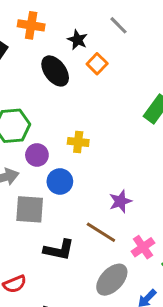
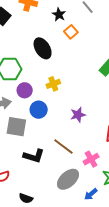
black ellipse: (55, 71) -> (43, 48), moved
yellow cross: (78, 142) -> (53, 84), turned -32
purple star: (120, 201) -> (78, 115), moved

